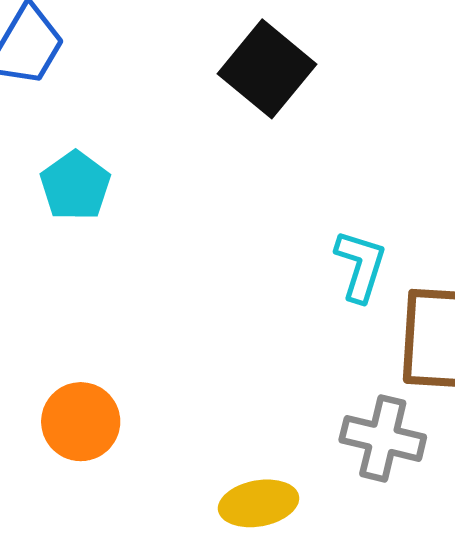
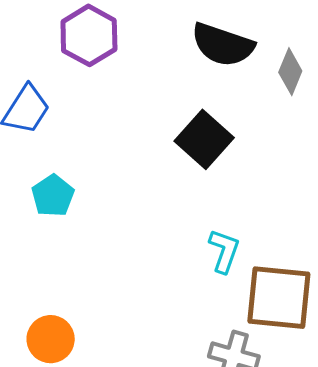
black square: (267, 69) -> (204, 139), moved

